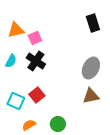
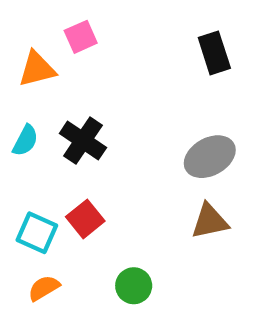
pink square: (35, 38) -> (81, 37), moved
gray ellipse: (91, 68) -> (210, 157), turned 35
orange semicircle: (29, 125) -> (44, 288), moved

